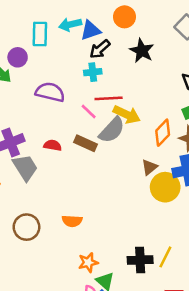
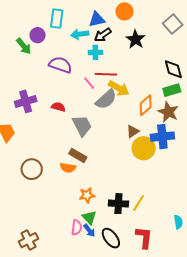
cyan arrow: (70, 24) -> (80, 34), moved
brown rectangle: (85, 143) -> (78, 155), moved
gray trapezoid: (25, 168) -> (82, 126), moved
orange star: (88, 262) -> (87, 195), moved

